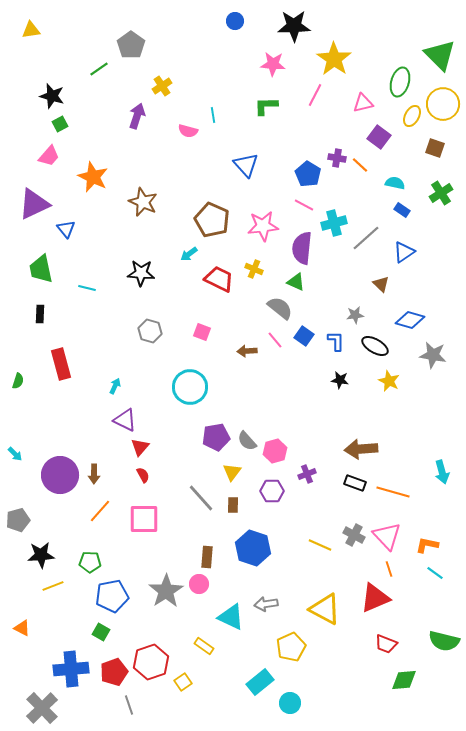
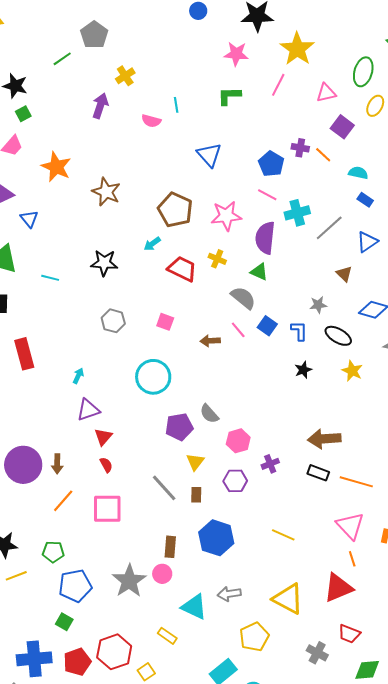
black star: (340, 380) -> (303, 370), turned -30
purple triangle: (125, 420) -> (88, 410), turned -45
gray semicircle: (247, 441) -> (209, 414), moved
gray cross: (354, 535) -> (317, 653), moved

